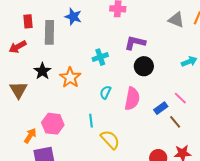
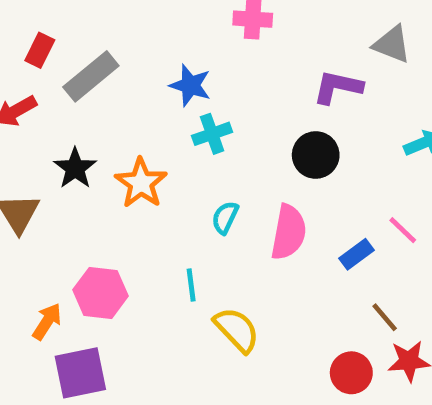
blue star: (73, 17) -> (190, 85), moved
red rectangle: (28, 21) -> (40, 50), turned 32
gray rectangle: (49, 32) -> (91, 76), turned 50
purple L-shape: (135, 43) -> (338, 87), moved
brown line: (175, 122) -> (385, 317), moved

